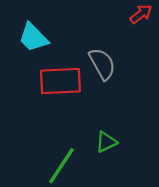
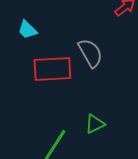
cyan trapezoid: (33, 38) -> (27, 30), size x0.7

